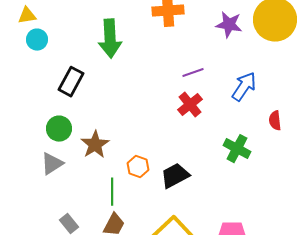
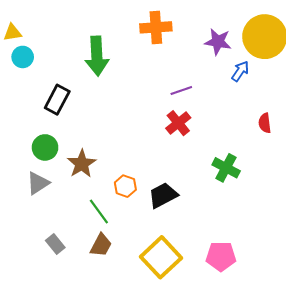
blue arrow: (244, 87) -> (240, 71), moved, size x0.7
red semicircle: (275, 121) -> (265, 123), moved
green line: (112, 192) -> (99, 212), turned -36

